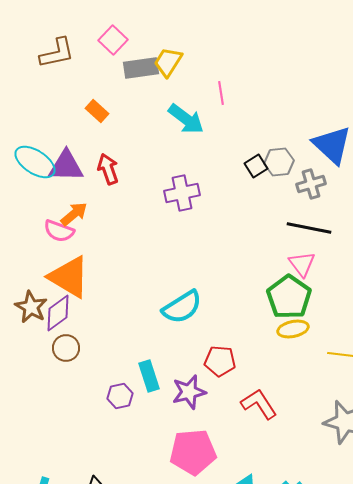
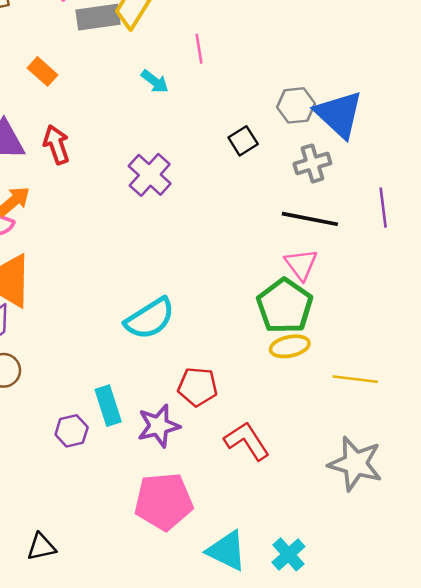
cyan arrow: (186, 119) -> (155, 81), size x0.6
gray hexagon: (279, 162) -> (296, 105), moved
purple cross: (182, 193) -> (150, 175), turned -36

